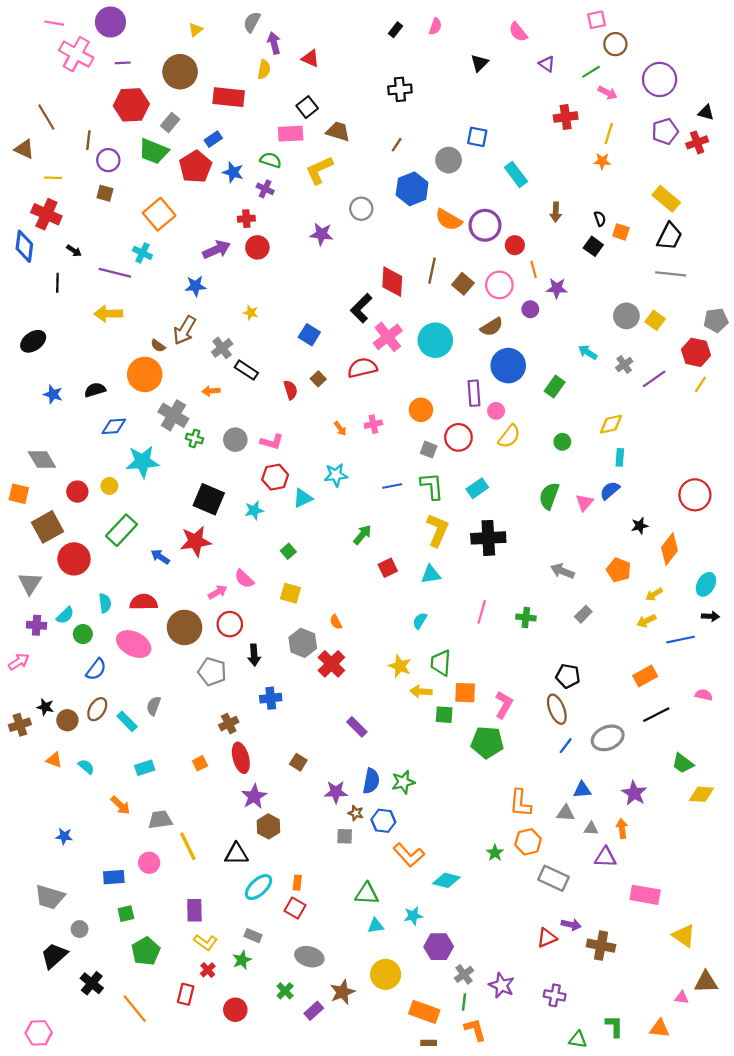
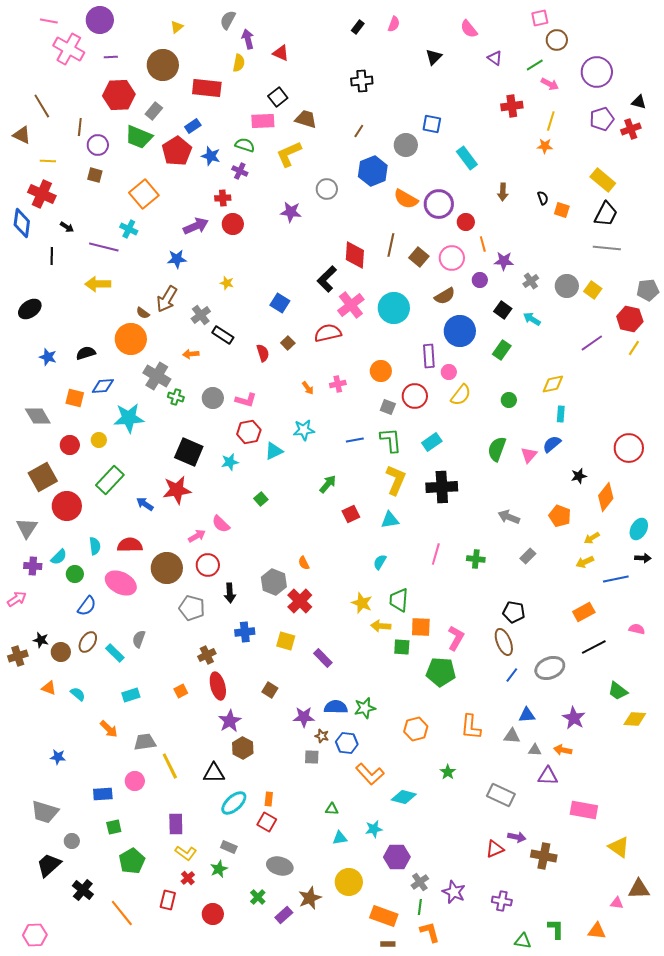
black square: (593, 246) -> (503, 310), moved
gray cross: (624, 364) -> (531, 281), moved
orange square: (19, 494) -> (75, 398), moved
yellow square: (291, 593) -> (286, 641), moved
blue semicircle: (371, 781) -> (336, 707), turned -100
orange arrow: (622, 829) -> (563, 750), turned -72
orange hexagon: (528, 842) -> (416, 729), moved
green triangle: (367, 894) -> (332, 809), size x0.6

